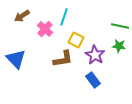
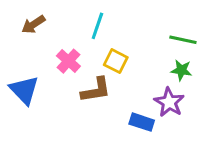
pink cross: (45, 29) -> (68, 61), moved
purple star: (95, 55) -> (169, 102), moved
blue rectangle: (93, 80) -> (142, 122), turned -35

